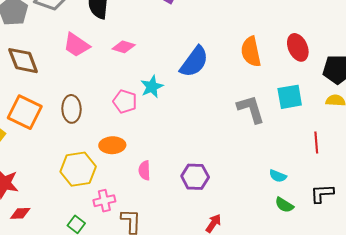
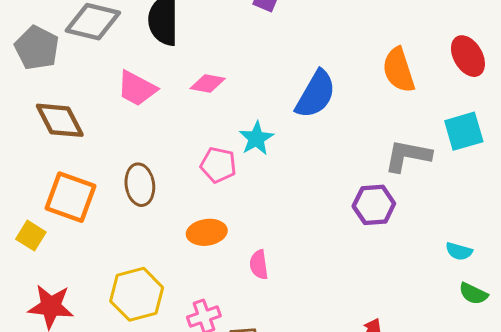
gray L-shape: (251, 109) -> (408, 156), turned -56
yellow hexagon: (78, 169) -> (137, 294), moved
purple hexagon: (195, 177) -> (374, 205), moved

